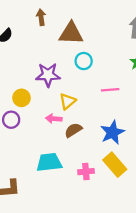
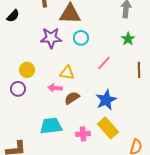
purple star: (48, 75) -> (51, 38), moved
pink line: (110, 90) -> (104, 63), turned -42
yellow triangle: (68, 101) -> (67, 73), turned 49

